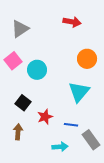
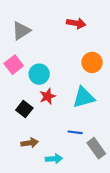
cyan triangle: (79, 92) -> (84, 97), turned 35
red star: (45, 117) -> (48, 96), moved
brown arrow: (18, 132) -> (30, 143), moved, turned 77
cyan arrow: (60, 147) -> (54, 159), moved

